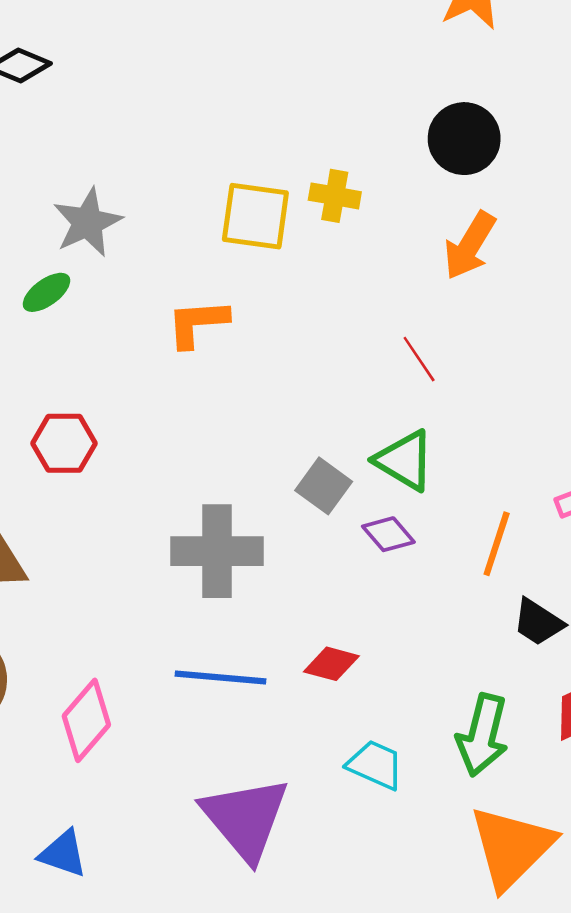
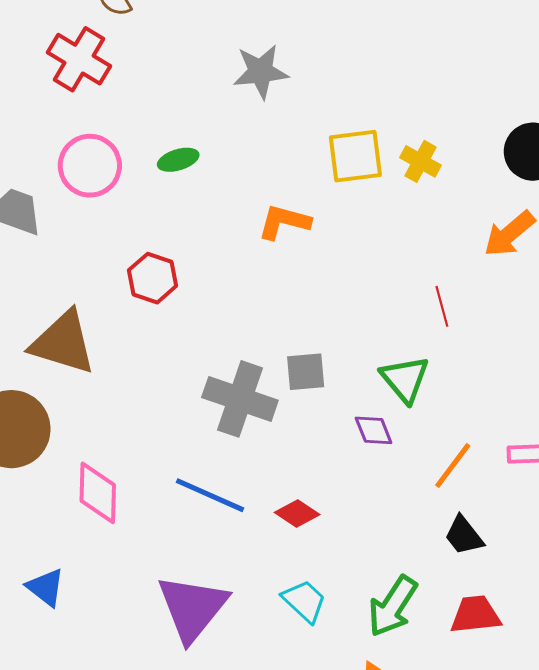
yellow square: (255, 216) -> (355, 156), turned -34
gray star: (87, 222) -> (261, 72), moved
gray square: (324, 486) -> (306, 372), moved, turned 30
pink diamond: (86, 720) -> (98, 493), turned -58

